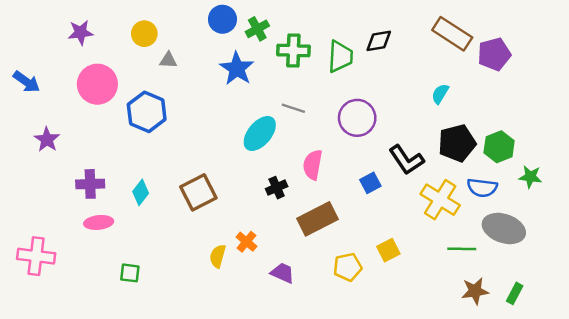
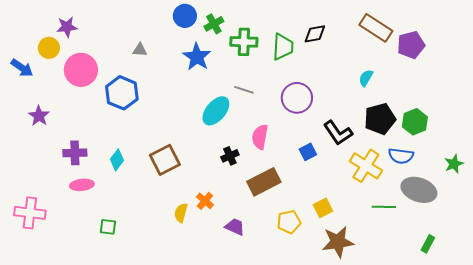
yellow circle: (144, 34) -> (49, 48), moved
green star: (530, 177) -> (454, 164), moved, turned -30
brown star: (475, 291) -> (338, 242), moved, size x1.4

